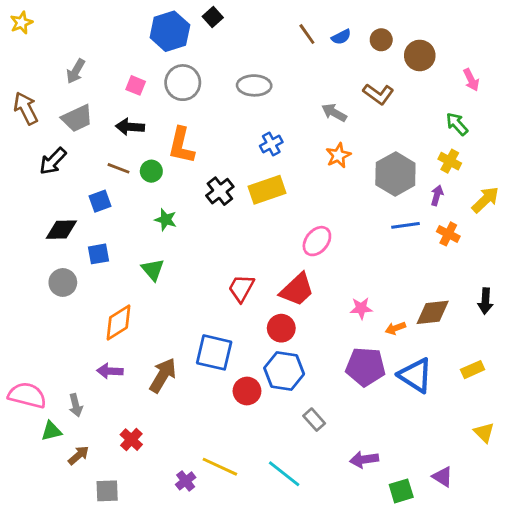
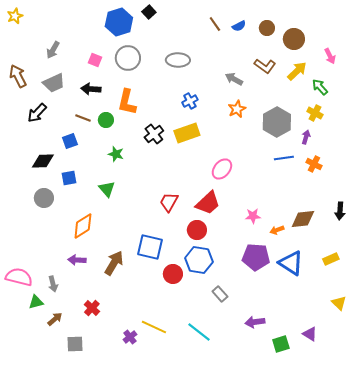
yellow arrow: (485, 200) -> (297, 71), moved

